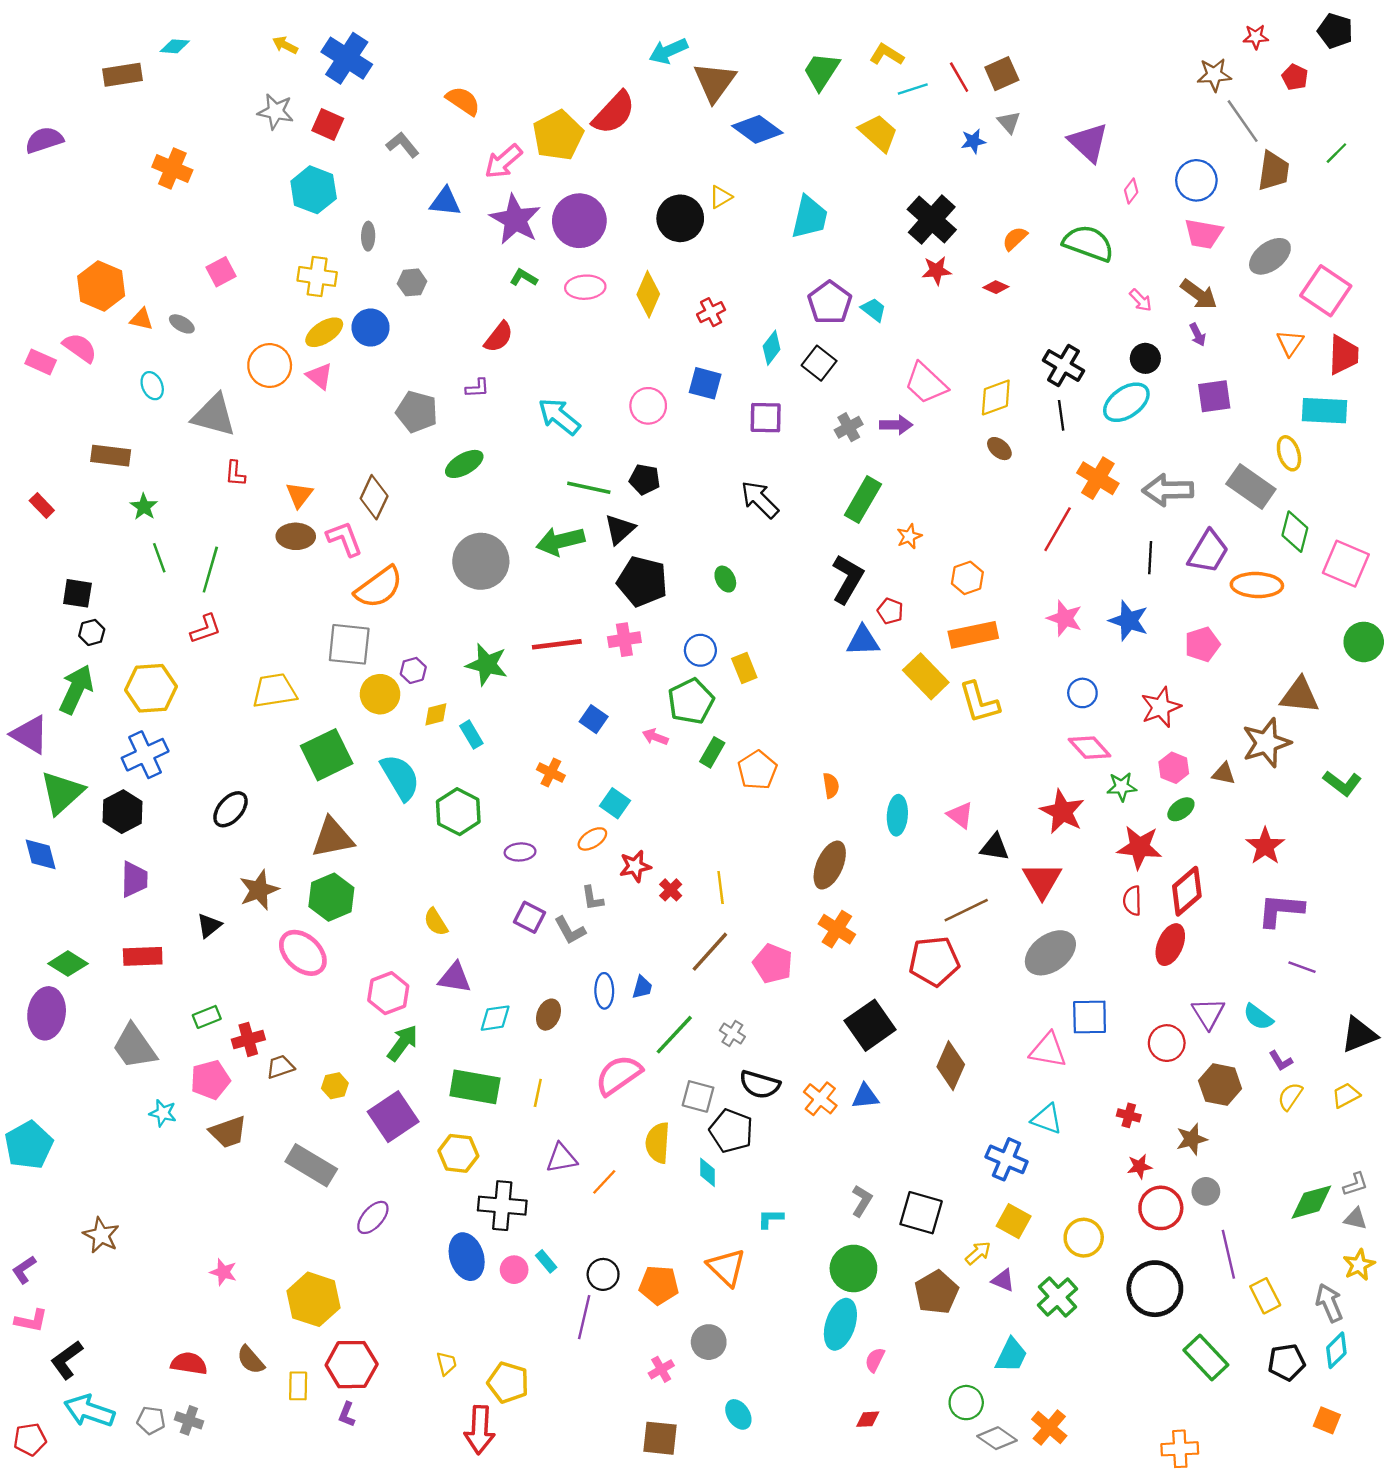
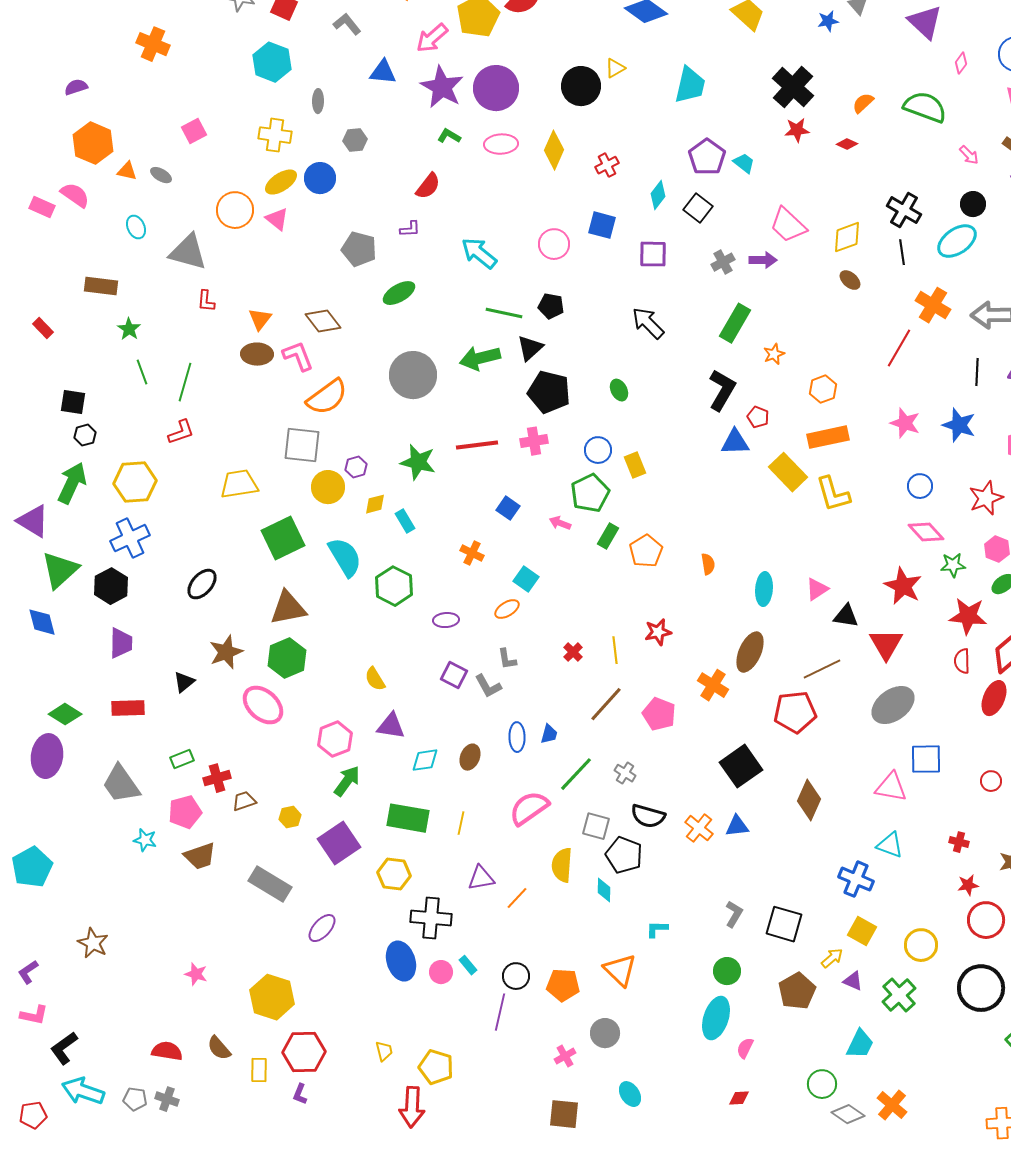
purple semicircle: (44, 140) -> (76, 87), moved, size x0.7
brown diamond: (374, 497) -> (323, 321), turned -63
pink triangle: (960, 815) -> (817, 589), turned 50
brown ellipse: (830, 865) -> (750, 652), moved
red star: (635, 866) -> (658, 632), moved
red circle: (1167, 1043) -> (991, 781), size x0.7
green circle: (853, 1268) -> (727, 971), size x0.7

